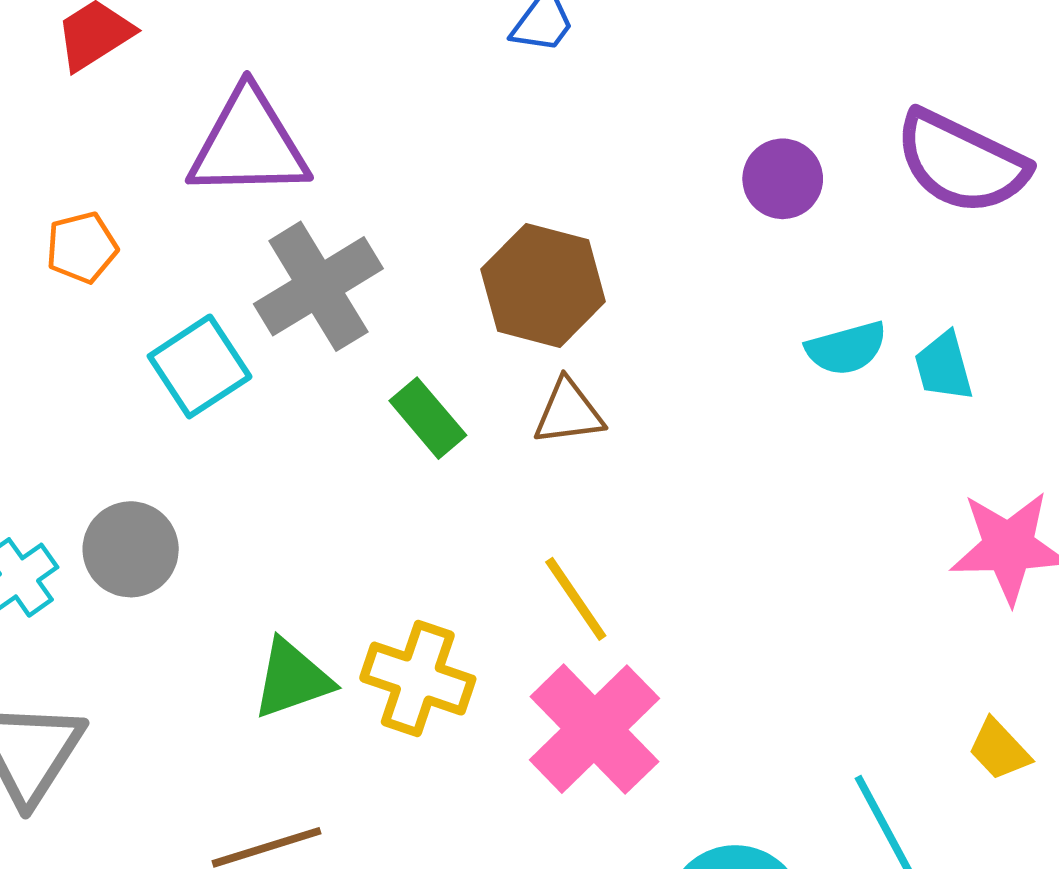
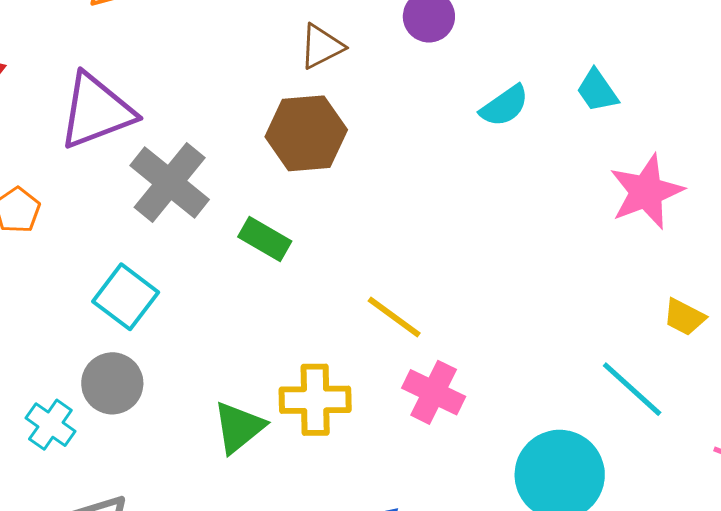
cyan square: (200, 366) -> (126, 297), moved
cyan trapezoid: (944, 366) -> (597, 91), moved
brown triangle: (568, 412) -> (321, 46), moved
pink cross: (594, 729) -> (434, 392), size x0.7

